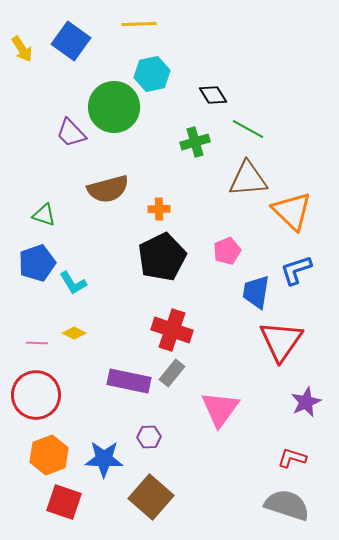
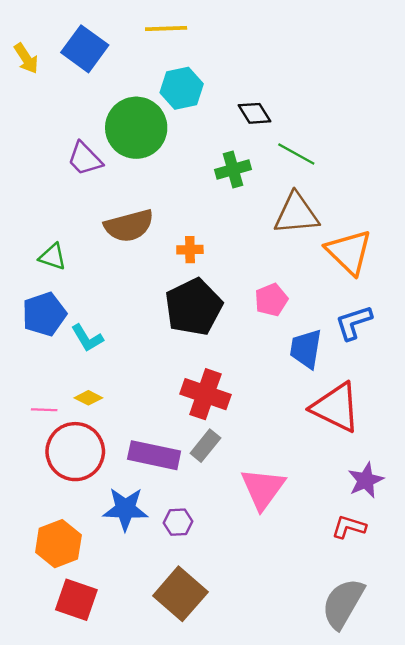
red triangle: (281, 341) -> (336, 407), turned -39
red circle: (36, 395) -> (75, 452), moved
red L-shape: (292, 458) -> (349, 527), moved
blue star: (104, 459) -> (125, 509), moved
gray semicircle: (287, 505) -> (343, 603), turned -78

